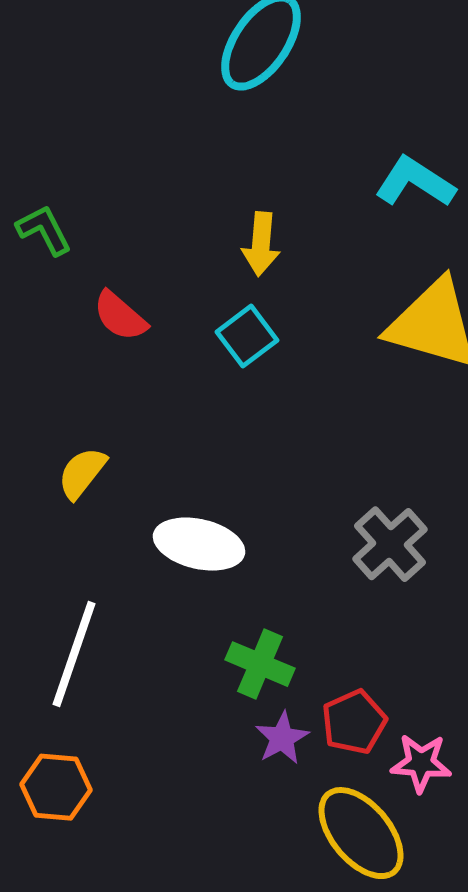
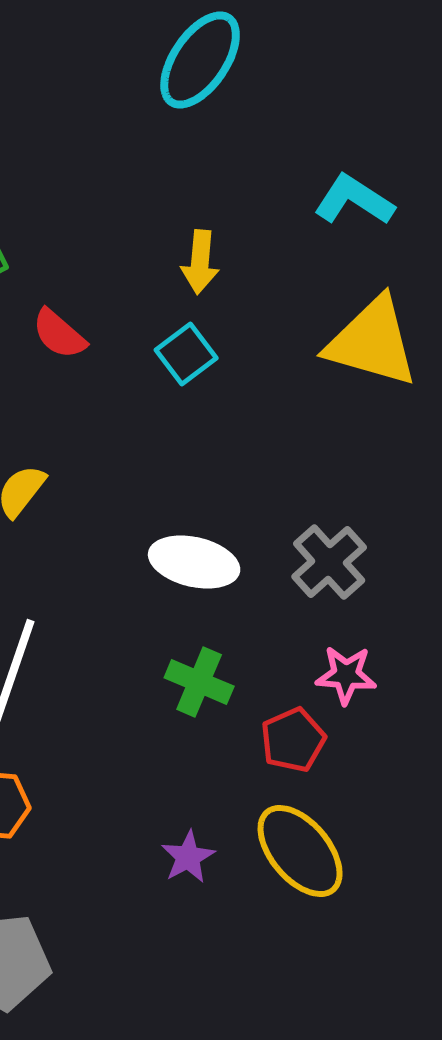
white ellipse: (199, 544) -> (194, 562), moved
purple star: (282, 738) -> (188, 857), moved
pink star: (421, 763) -> (346, 675), moved

